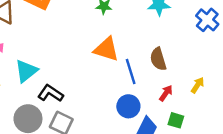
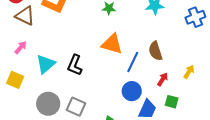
blue cross: (207, 20) -> (195, 17), turned 30
blue line: (131, 71) -> (133, 62), turned 45
black L-shape: (50, 93) -> (75, 65), moved, turned -100

